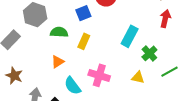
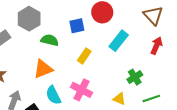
cyan rectangle: (130, 36) -> (119, 41), moved
yellow rectangle: (84, 41) -> (84, 56), moved
orange triangle: (58, 62) -> (43, 69), size x1.5

